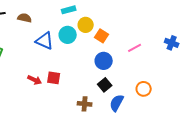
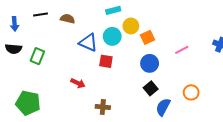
orange square: (102, 36) -> (148, 37), turned 32
red square: (54, 78) -> (106, 61), moved
brown cross: (85, 104) -> (103, 107), moved

